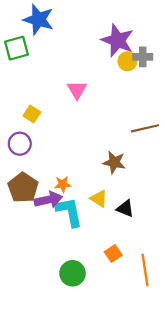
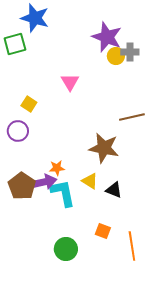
brown star: (114, 162) -> (104, 148), size x1.4
brown pentagon: (23, 188) -> (22, 186), moved
orange square: (113, 254) -> (103, 231), turned -35

